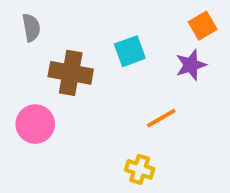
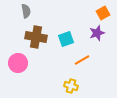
gray semicircle: (31, 28) -> (26, 11), moved
cyan square: (130, 51) -> (66, 39), moved

